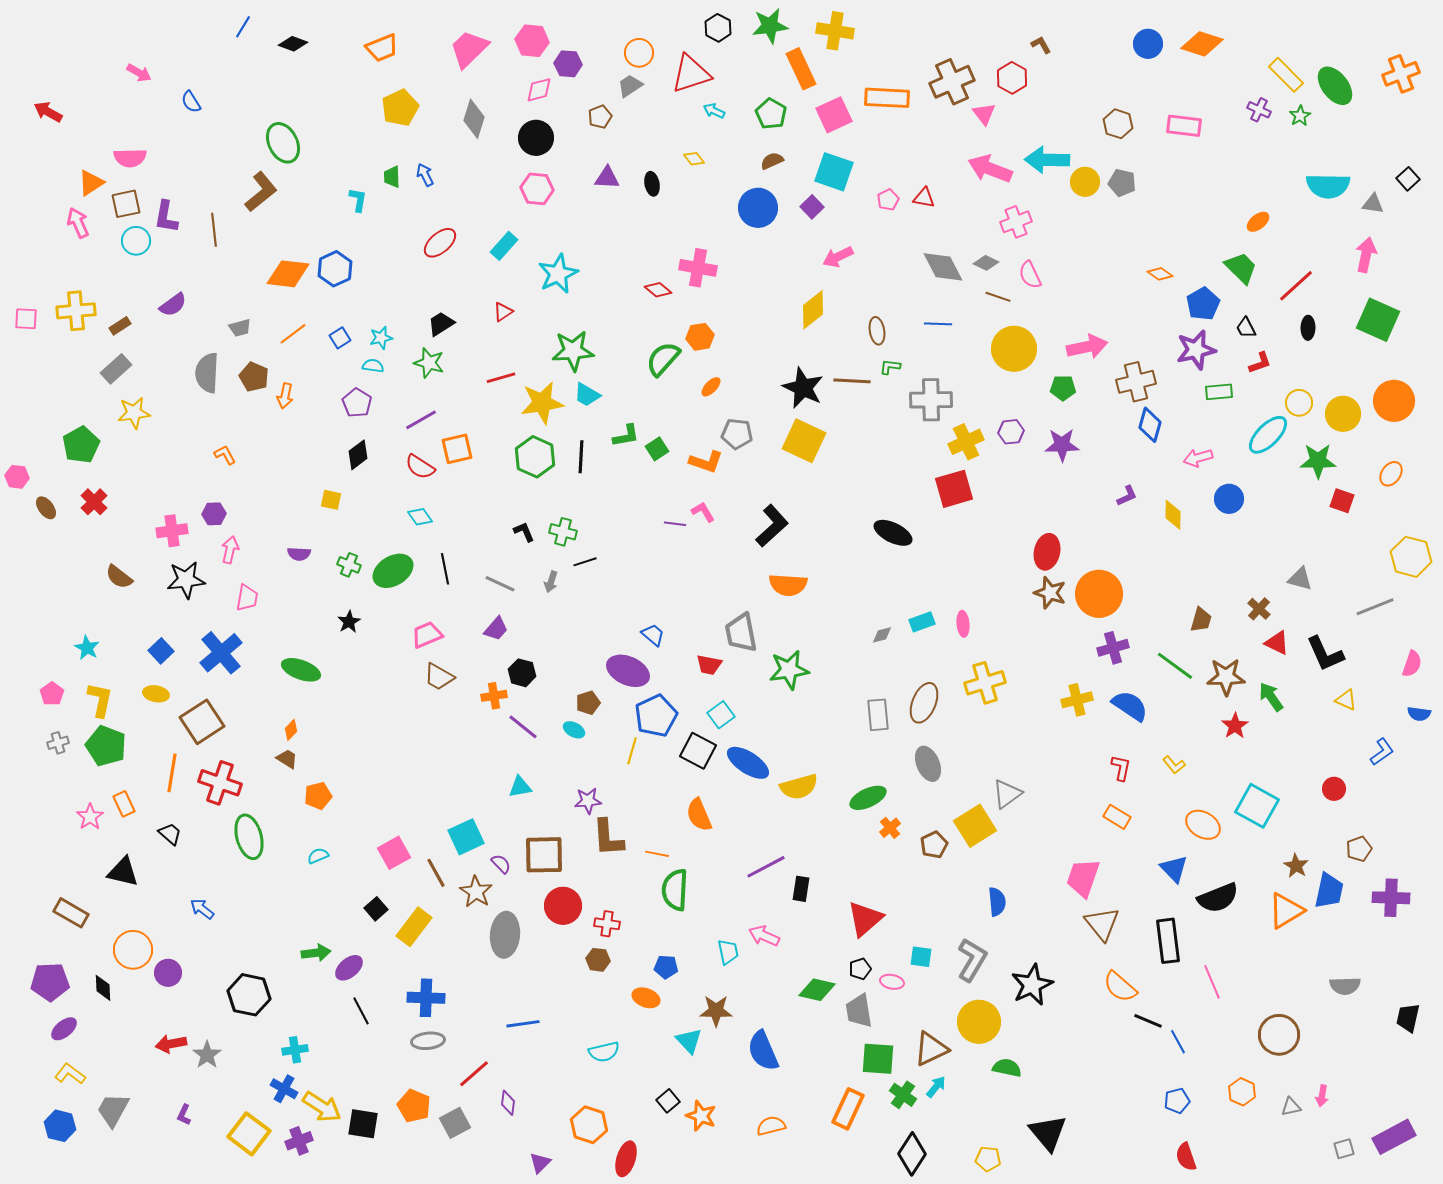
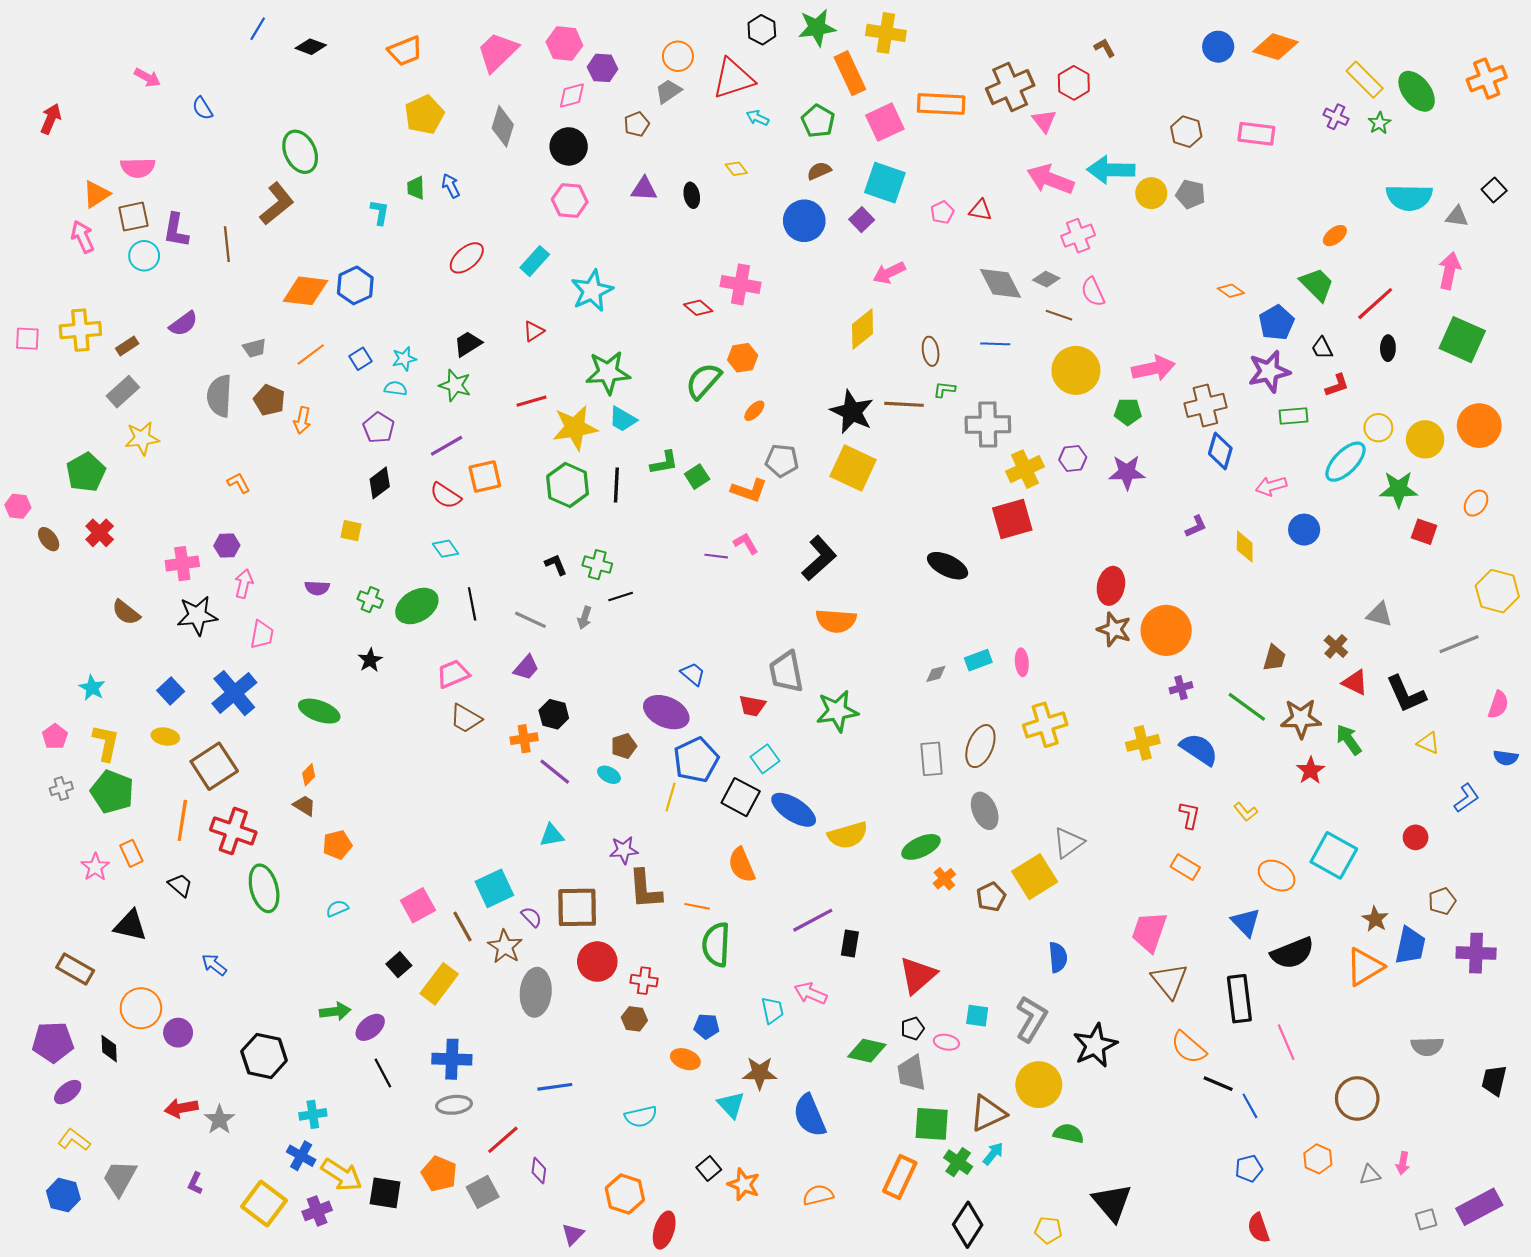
red arrow: (48, 112) -> (51, 119), turned 84
purple cross: (1113, 648) -> (1181, 688), size x0.7

